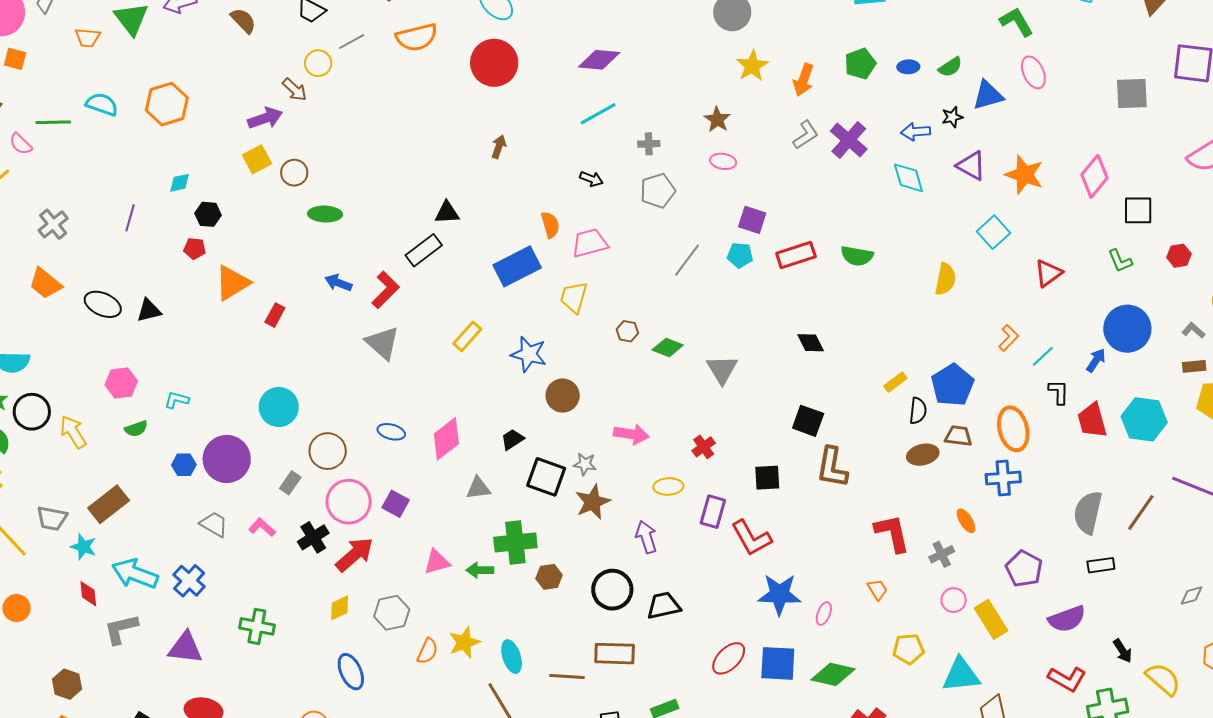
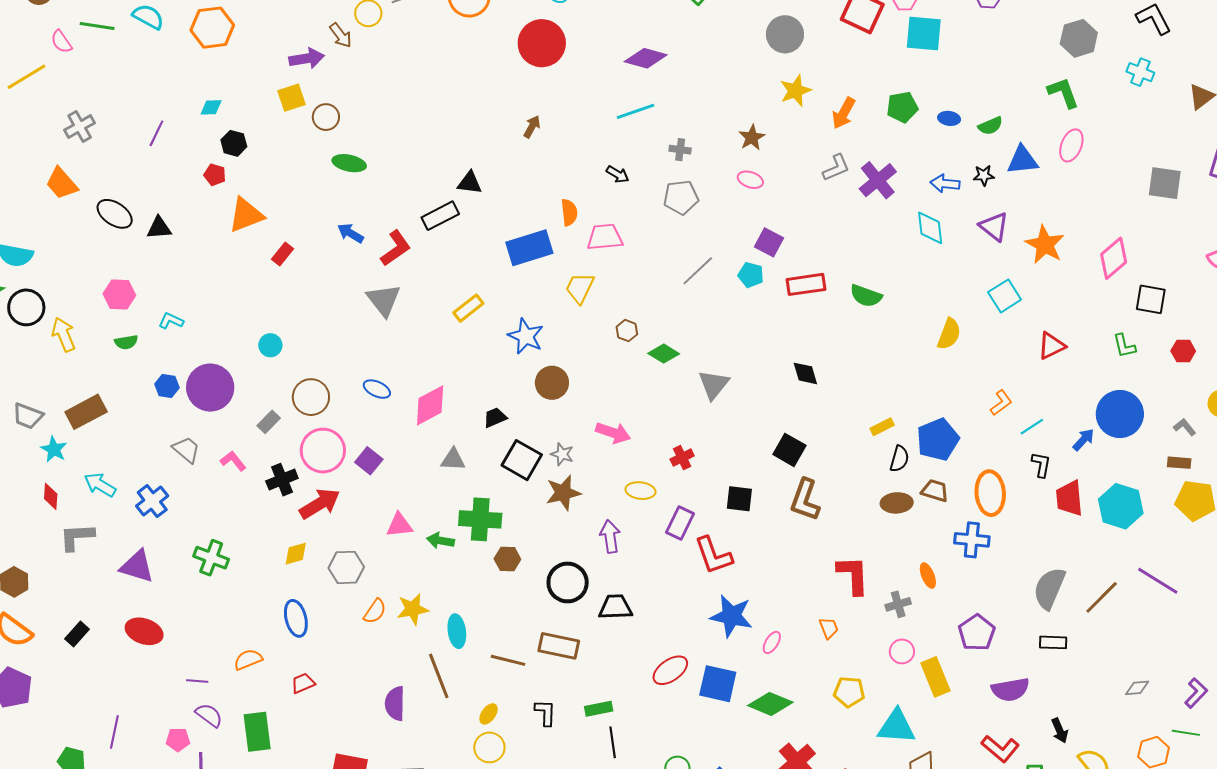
pink ellipse: (1033, 72) -> (1071, 145), turned 36
cyan circle: (279, 407) -> (270, 345), size x0.6
cyan arrow: (135, 574) -> (100, 485), size x0.7

